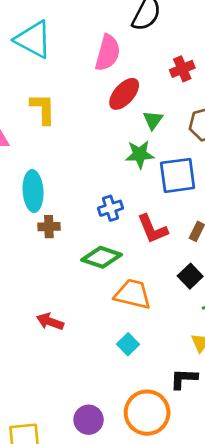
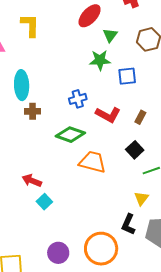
blue square: (178, 175) -> (127, 76), size x0.7
red L-shape: (152, 229) -> (108, 115), turned -40
cyan square: (128, 344) -> (44, 202), moved
black L-shape: (184, 379) -> (128, 224), turned -70

